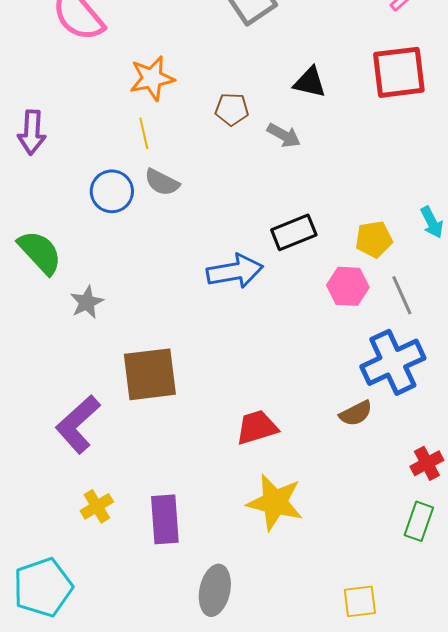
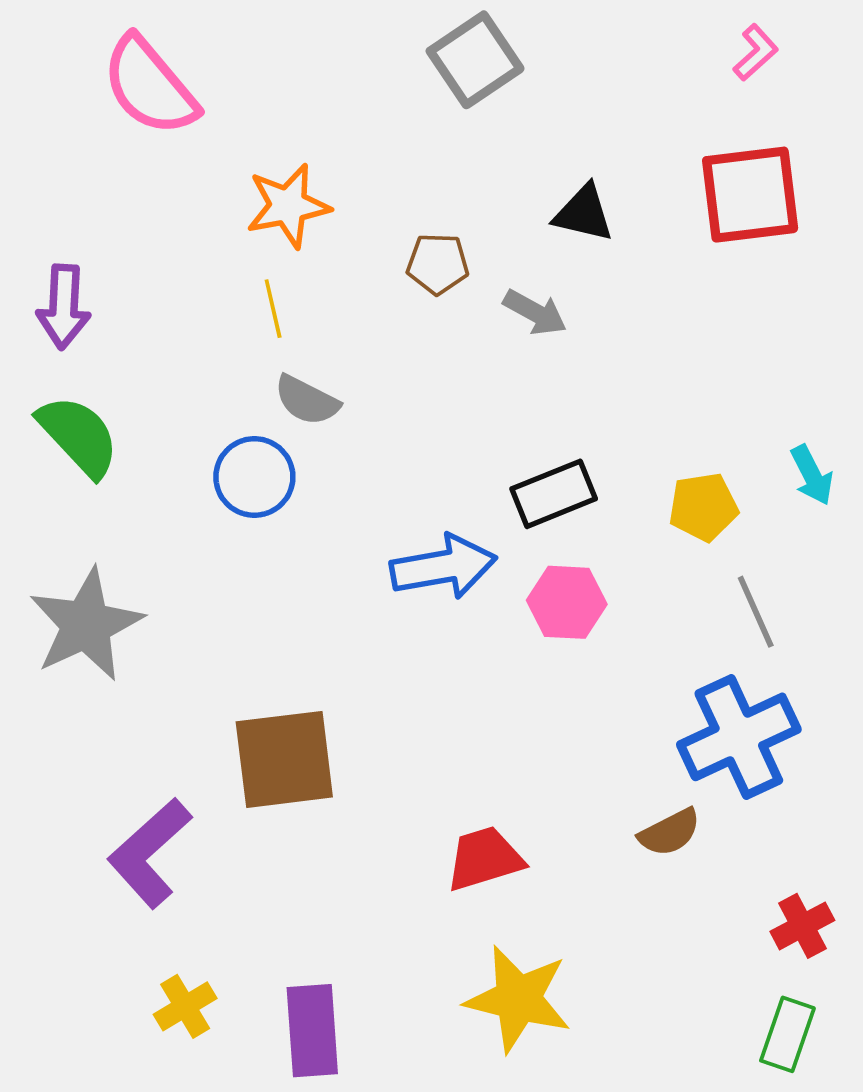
blue circle: (112, 191) -> (254, 477), moved
green semicircle: (40, 252) -> (79, 436), moved
pink hexagon: (348, 286) -> (567, 602), moved
gray star: (87, 302) -> (86, 625), moved, size x1.8

